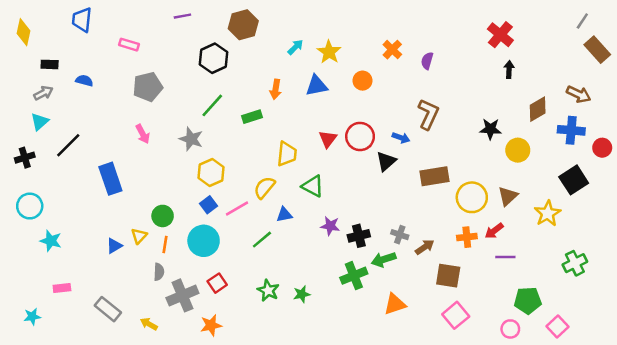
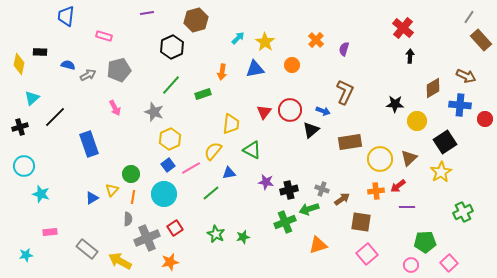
yellow diamond: (23, 32) -> (19, 64), moved
gray arrow: (43, 93) -> (88, 75), moved
black square: (574, 180) -> (445, 142), moved
yellow arrow: (149, 324) -> (120, 261), size x1.6

